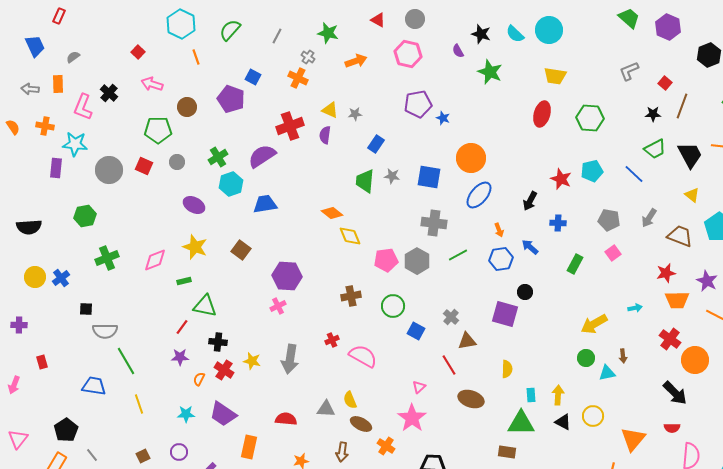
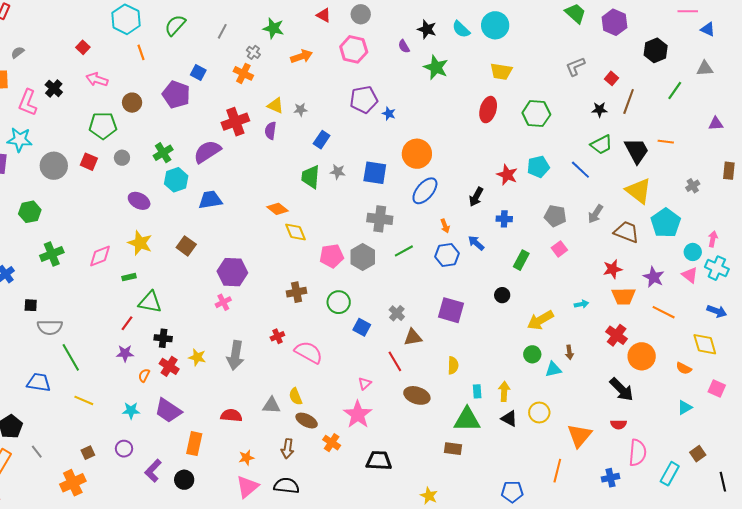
yellow triangle: (692, 195) -> (639, 191), size x1.8
black circle: (525, 292) -> (502, 295), moved
yellow line: (139, 404) -> (84, 400), turned -48

